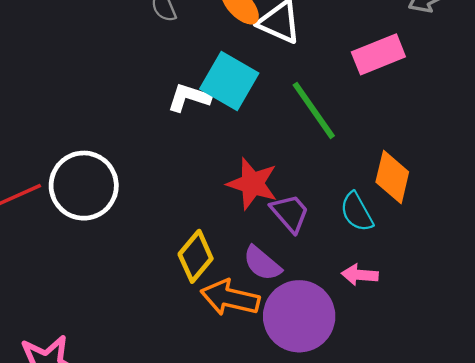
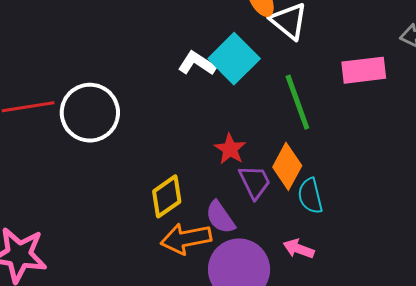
orange diamond: (392, 177) -> (287, 166), moved
red star: (252, 184) -> (230, 149), size x0.7
orange arrow: (230, 298) -> (186, 239), turned -39

